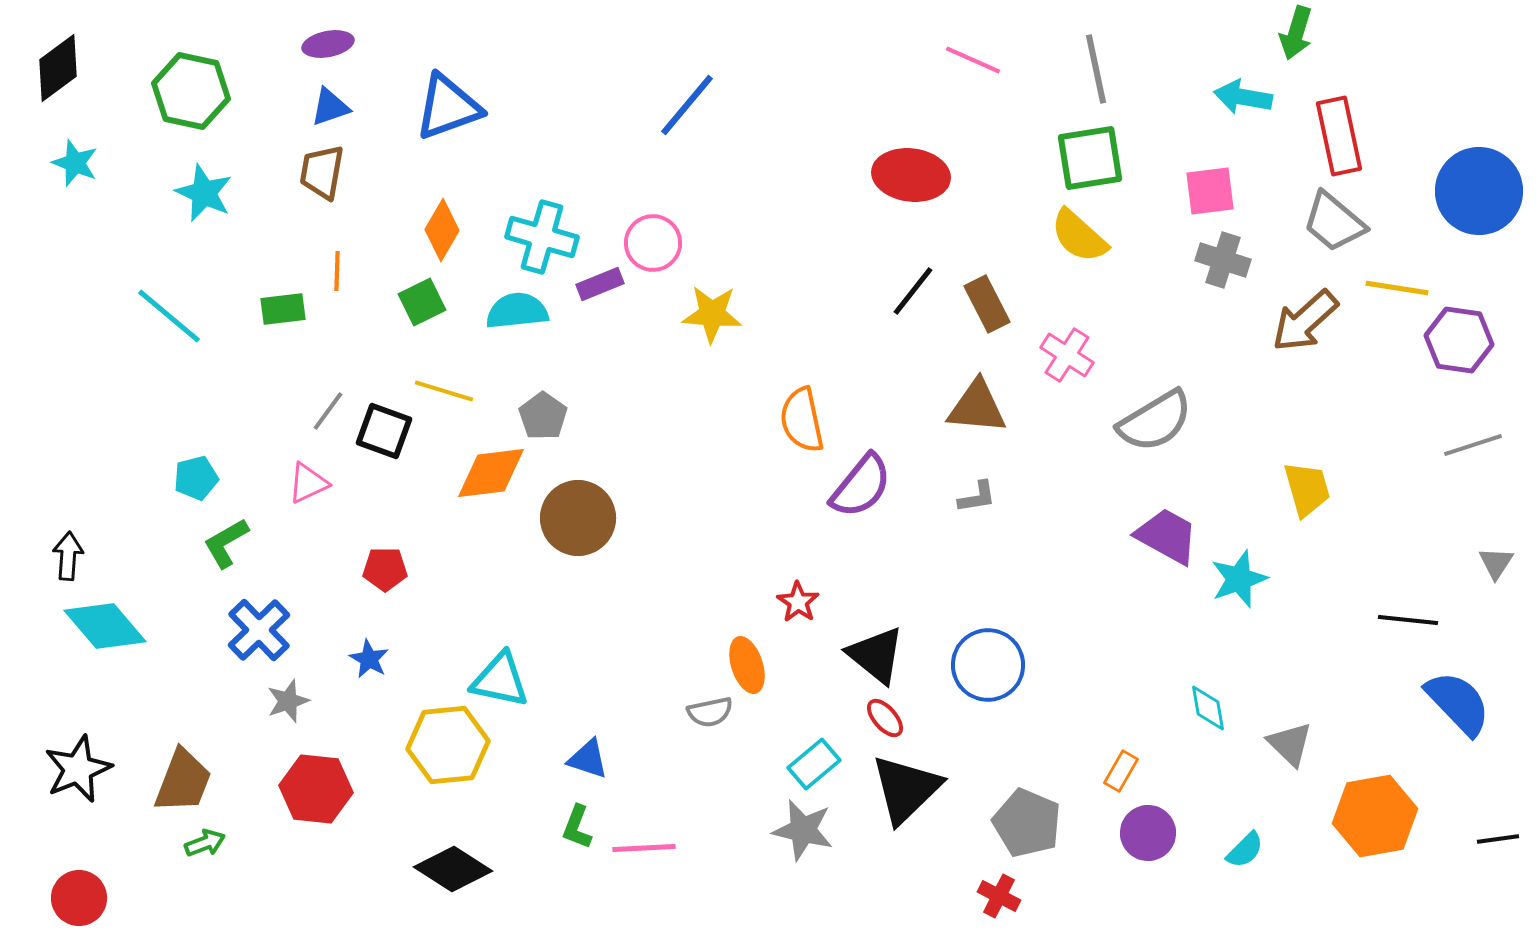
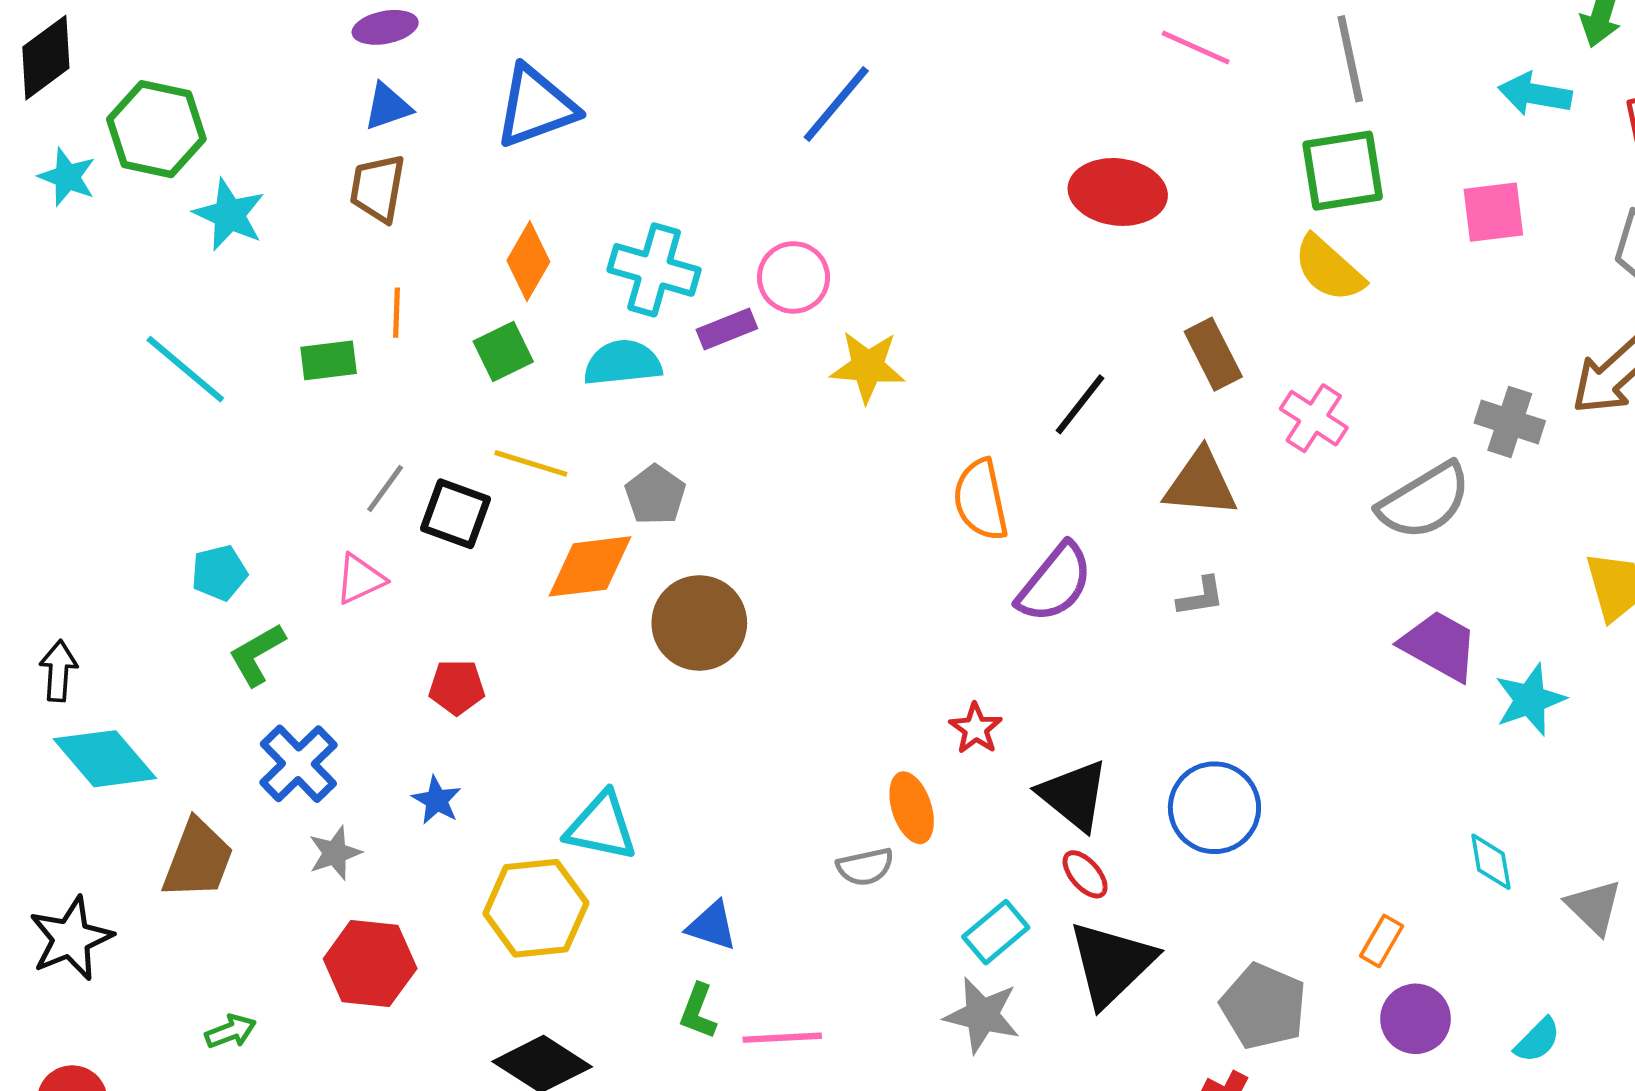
green hexagon: (191, 91) -> (156, 129), moved
gray cross: (1223, 260) -> (1510, 422), moved
black line: (913, 291) -> (1080, 404), moved
brown trapezoid: (183, 781) -> (198, 859), moved

